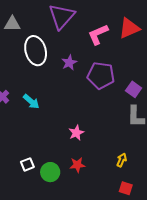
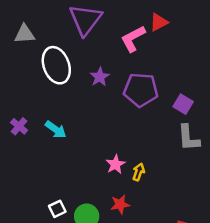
red triangle: (129, 28) -> (159, 22), moved, size x0.7
yellow arrow: (122, 160) -> (139, 172), moved

